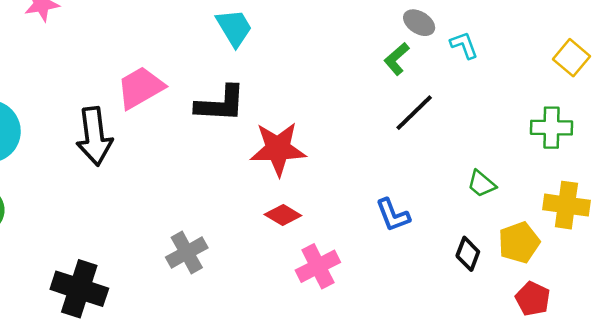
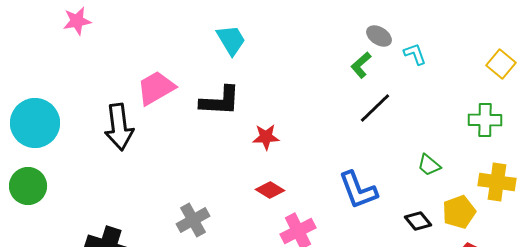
red star: (278, 149) -> (266, 137), size x0.6
blue L-shape: (393, 215) -> (358, 190), size x1.4
black diamond: (468, 254) -> (418, 221), turned -60

